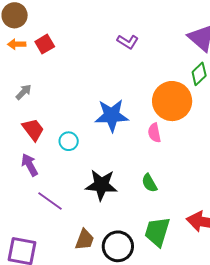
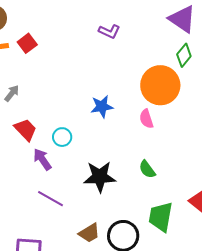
blue star: (112, 115) -> (102, 107), size x0.7
purple arrow: (30, 165) -> (42, 159), moved
brown trapezoid: (85, 240) -> (89, 233), turned 45

